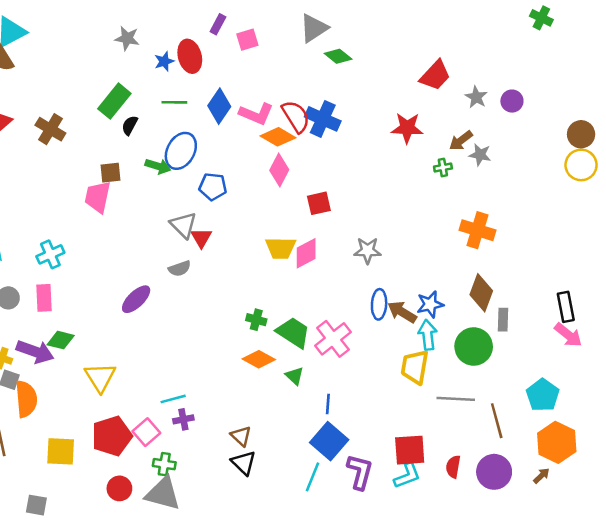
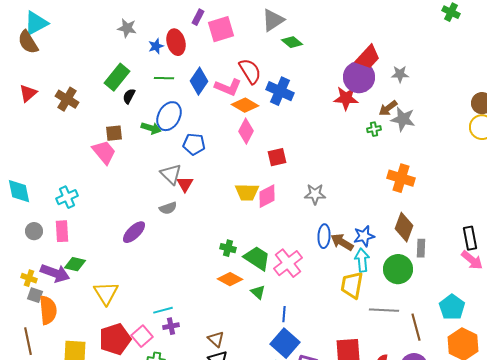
pink square: (247, 40) -> (221, 29), size x1.5
gray star: (476, 97) -> (400, 74), turned -30
purple circle: (512, 101) -> (359, 77), moved, size x1.8
red semicircle: (296, 116) -> (250, 71), moved
gray star: (480, 155) -> (403, 119), size x1.4
pink trapezoid: (98, 197) -> (104, 152), turned 128

